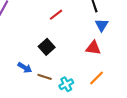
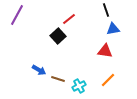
blue triangle: (102, 25) -> (113, 29), turned 48
black square: (47, 47) -> (58, 36), moved

